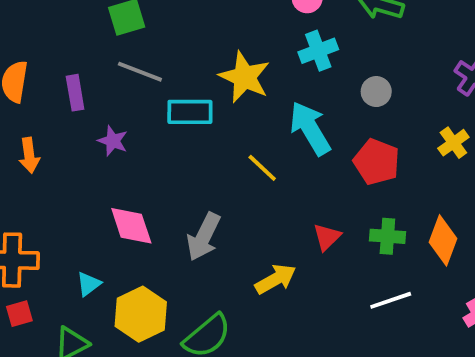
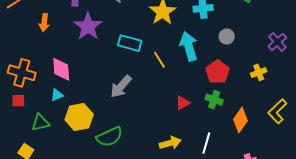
cyan rectangle: (190, 112) -> (130, 43), moved
purple star: (113, 141) -> (88, 26), size x1.8
pink diamond: (131, 226) -> (61, 69), moved
green cross: (387, 236) -> (214, 100), moved
yellow arrow: (276, 279) -> (170, 143), moved
white line: (391, 300) -> (206, 143), turned -70

